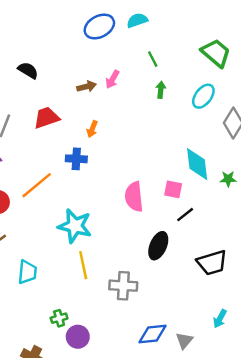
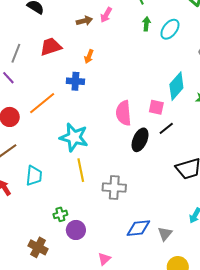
cyan ellipse: (203, 96) -> (170, 29), moved
cyan diamond: (197, 164) -> (176, 86), turned 48
black ellipse: (158, 246) -> (140, 140), moved

